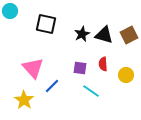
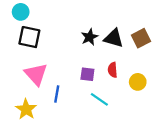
cyan circle: (10, 11) -> (21, 12), moved
black square: (46, 24) -> (29, 37), moved
blue line: (52, 86) -> (57, 94), turned -35

